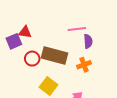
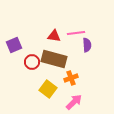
red triangle: (25, 32) -> (54, 36), moved
orange cross: (84, 65) -> (71, 78), moved

